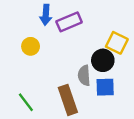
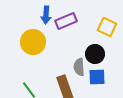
yellow square: (117, 43) -> (107, 27), moved
yellow circle: (31, 46) -> (33, 42), size x1.6

